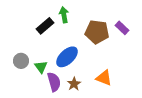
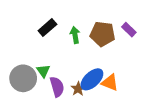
green arrow: (64, 15) -> (75, 35), moved
blue ellipse: (67, 57) -> (92, 79), moved
gray circle: (21, 61) -> (23, 78), moved, size x1.6

